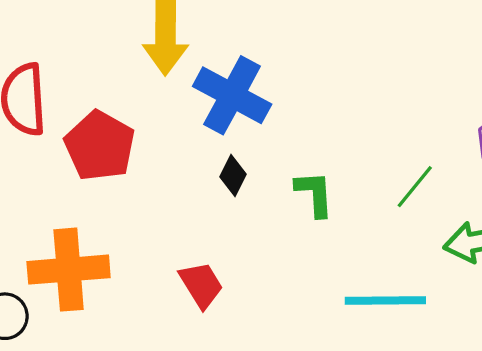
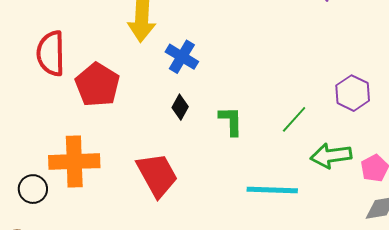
blue cross: (232, 95) -> (182, 57), size x0.7
red trapezoid: (201, 285) -> (157, 175), size x1.5

